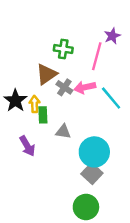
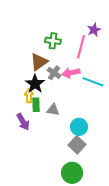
cyan line: (111, 98) -> (93, 82), turned -30
black star: (15, 100) -> (35, 84), moved
yellow arrow: (34, 104) -> (29, 96), moved
green rectangle: (43, 115) -> (36, 105), moved
cyan circle: (94, 152) -> (79, 127), size x0.7

